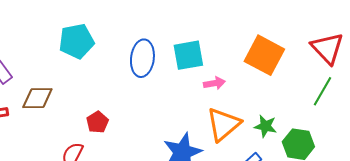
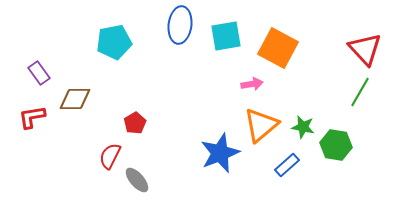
cyan square: (188, 55) -> (226, 36), moved
orange square: (264, 55) -> (278, 48), moved
blue ellipse: (142, 58) -> (180, 25), moved

